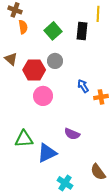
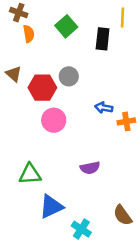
green square: (53, 31) -> (66, 26), moved
blue arrow: (83, 86) -> (104, 108), turned -48
purple semicircle: (72, 134) -> (90, 168), turned -35
blue triangle: (47, 153) -> (51, 207), moved

